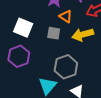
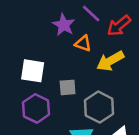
gray square: (54, 33) -> (68, 87), moved

